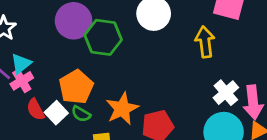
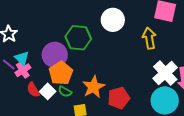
purple circle: (74, 21) -> (55, 55), moved
cyan triangle: (21, 64) -> (22, 58), turned -35
white cross: (226, 93) -> (165, 73), size x1.4

